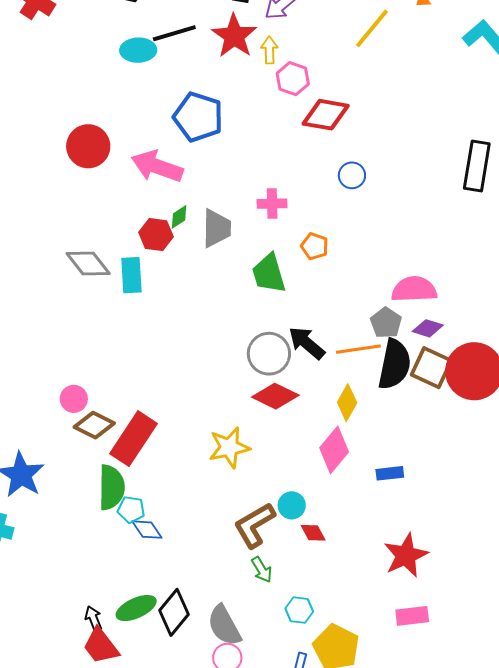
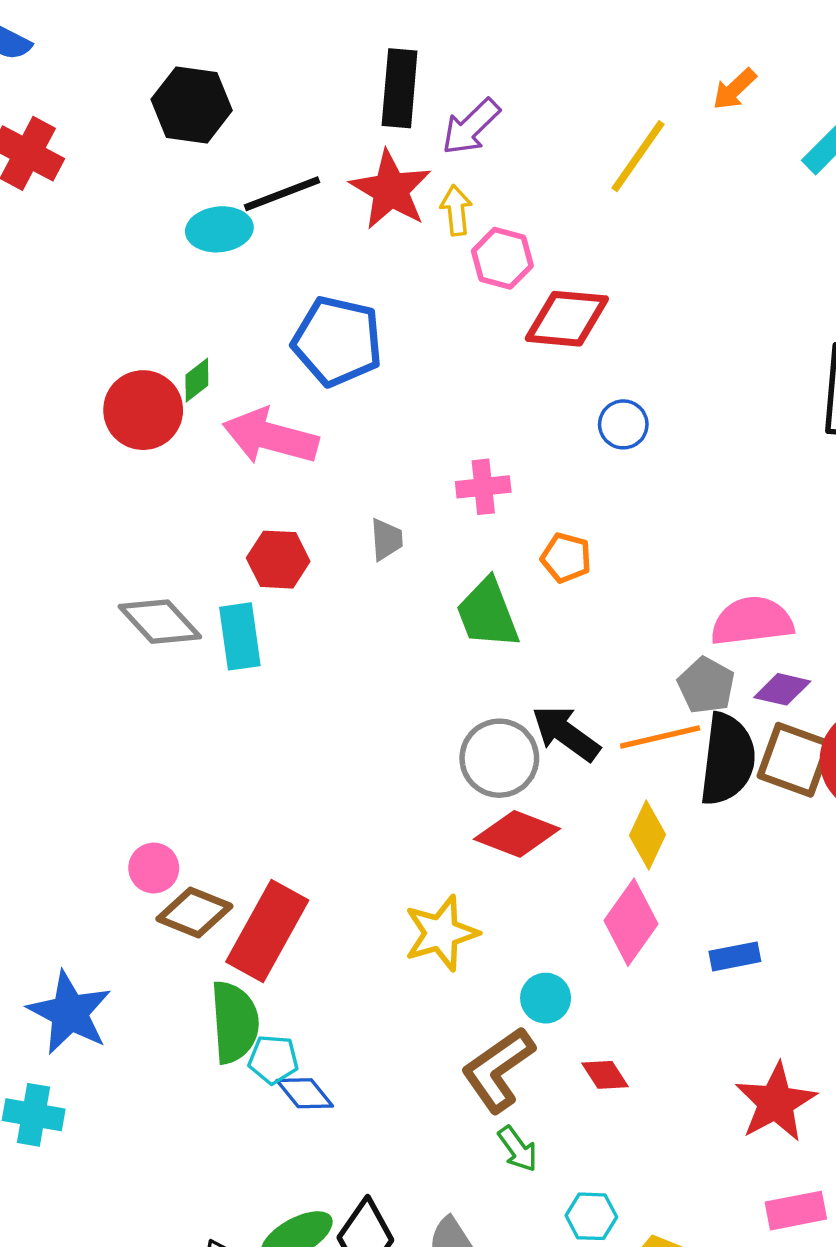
green diamond: (179, 217) -> (197, 380), moved
gray trapezoid: (216, 228) -> (386, 539), size x0.6
cyan circle: (292, 505) -> (546, 998), moved

